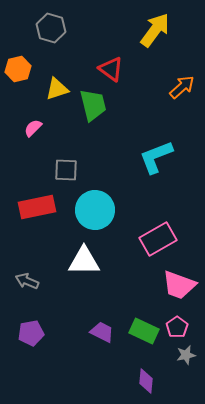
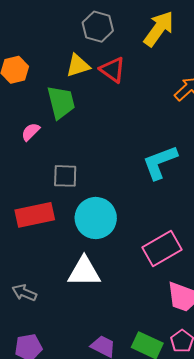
gray hexagon: (51, 28) -> (98, 27), moved
yellow triangle: (57, 89) -> (78, 66), moved
green trapezoid: (93, 105) -> (61, 102), moved

